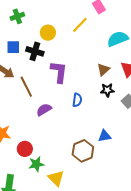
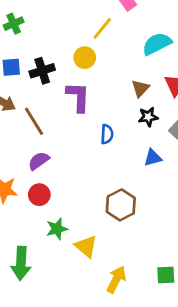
yellow circle: (48, 33) -> (85, 58), moved
black cross: (35, 51) -> (42, 71), turned -30
purple semicircle: (44, 110) -> (39, 161), moved
blue triangle: (105, 136) -> (153, 158), moved
red circle: (25, 149) -> (39, 195), moved

